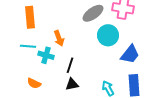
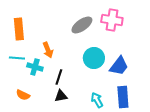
cyan circle: (108, 35) -> (94, 58), moved

